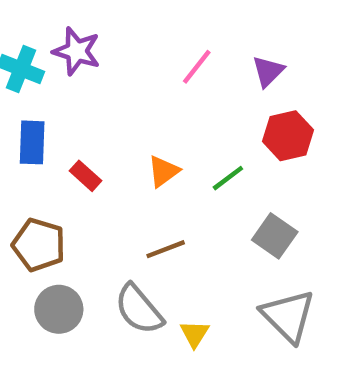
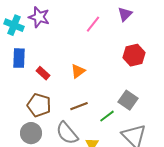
purple triangle: (268, 71) -> (125, 14), moved
green line: (228, 178) -> (107, 116), moved
brown pentagon: (39, 245) -> (39, 105), moved

